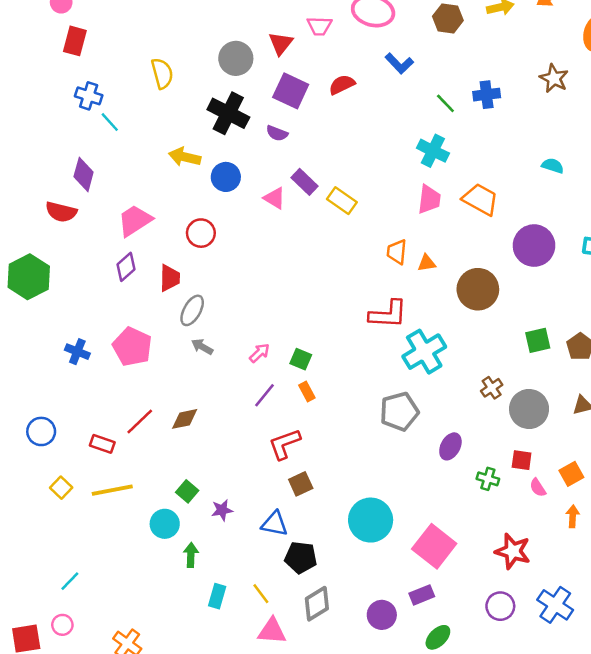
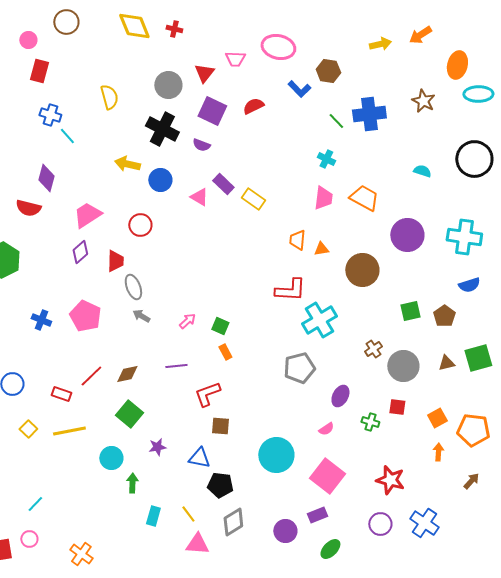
brown hexagon: (448, 18) -> (328, 71), moved
blue cross: (487, 95) -> (369, 114), size x1.5
cyan cross: (433, 151) -> (326, 159), size x0.7
gray ellipse: (192, 310) -> (133, 287), turned -50
purple line: (265, 395) -> (176, 366), moved, turned 45
brown square: (301, 484) -> (220, 426), turned 30
pink semicircle: (538, 488) -> (326, 429), moved, turned -91
green square: (187, 491) -> (129, 414), moved, size x1.5

